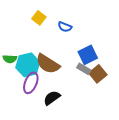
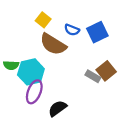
blue square: (88, 55) -> (97, 32), moved
brown semicircle: (48, 64) -> (53, 44), moved
brown square: (98, 74) -> (106, 71), moved

